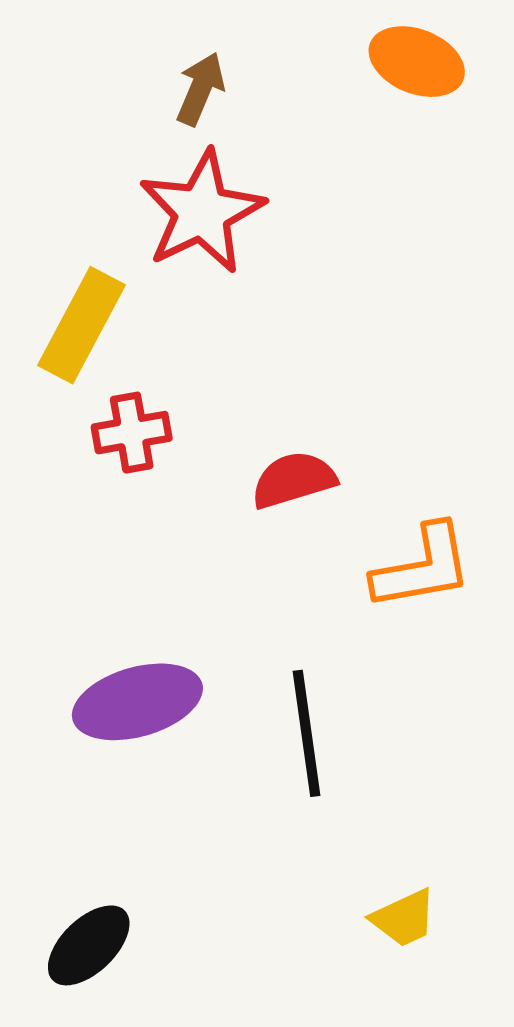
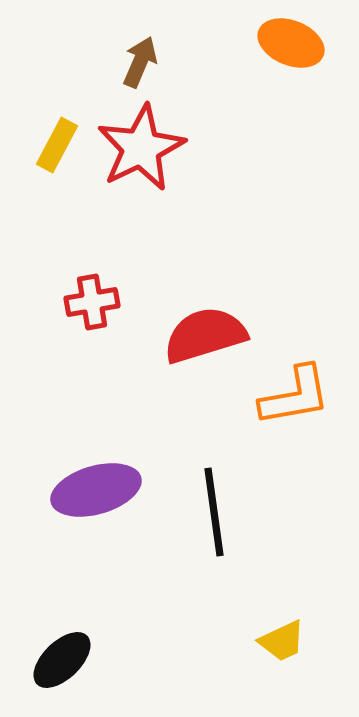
yellow rectangle: (82, 325) -> (57, 145), moved, size x0.7
red semicircle: (294, 480) -> (205, 335), size x1.4

